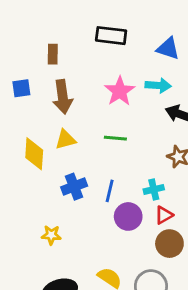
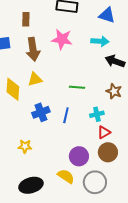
pink star: (120, 91) -> (62, 39), moved, turned -30
green line: (115, 138) -> (77, 87), moved
purple circle: (128, 216) -> (79, 156), moved

